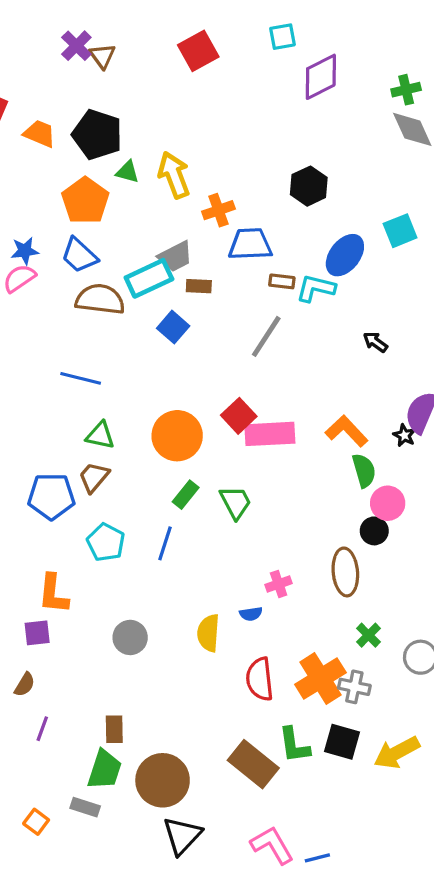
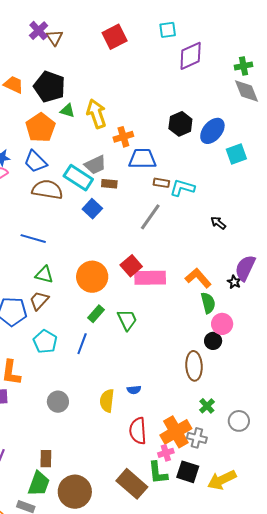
blue ellipse: (345, 255) -> (212, 131), moved
cyan rectangle: (149, 278) -> (78, 178), turned 56
pink cross: (279, 584) -> (166, 453), moved

